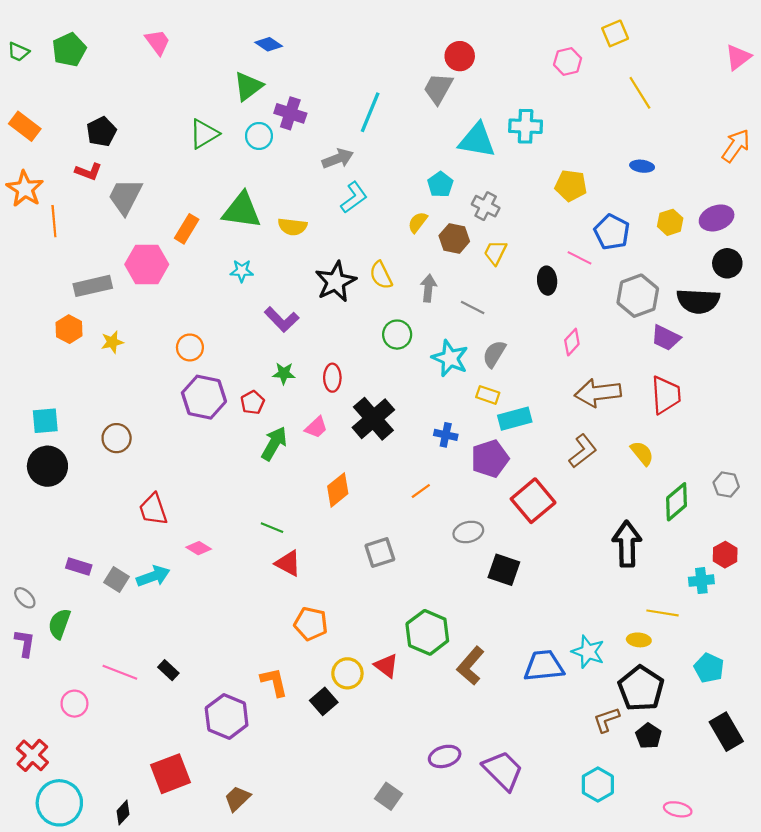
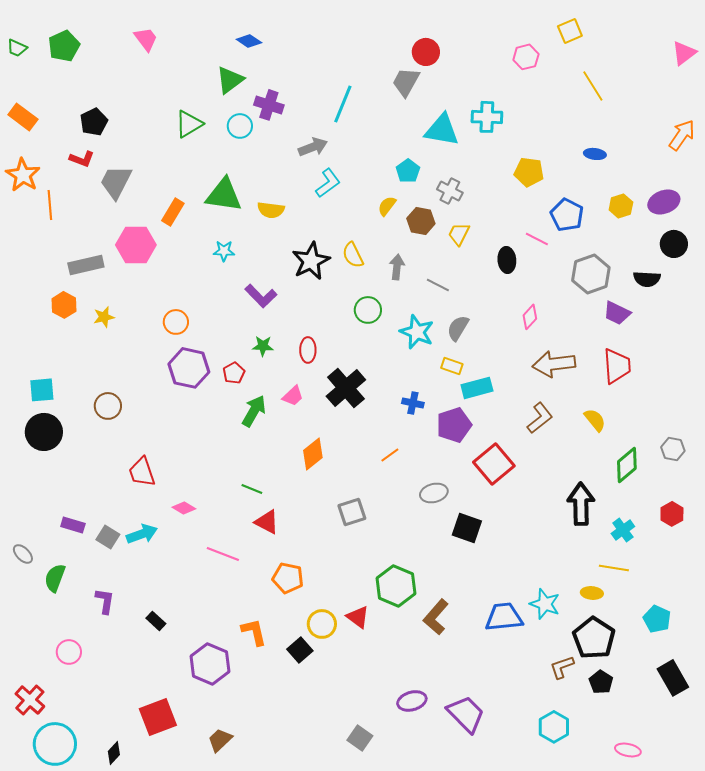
black semicircle: (698, 301) -> (647, 279), size x0.7
cyan cross: (701, 581) -> (623, 530), moved, turned -30
purple L-shape: (25, 643) -> (105, 601), moved
pink line: (120, 672) -> (223, 554), moved

